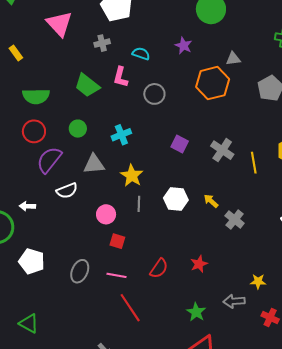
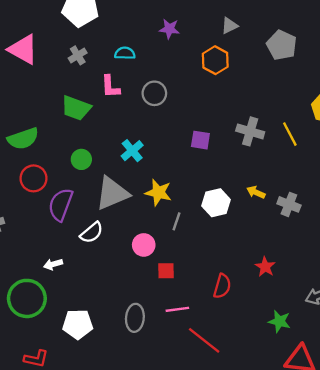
orange hexagon: (213, 83) -> (215, 60), size x0.7
gray triangle: (94, 164) -> (112, 193), size x1.4
gray line: (139, 204) -> (177, 221), turned 35

